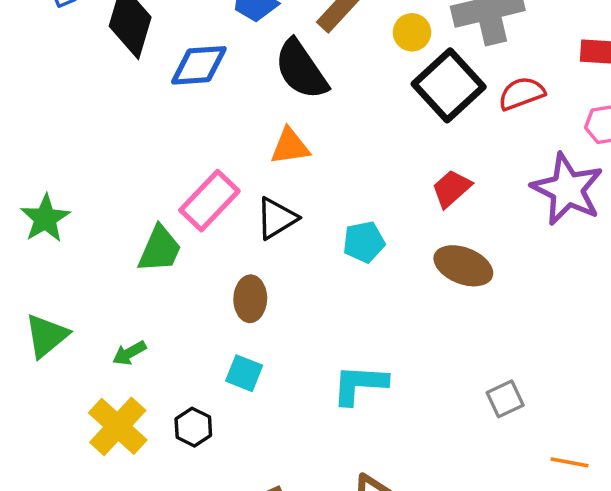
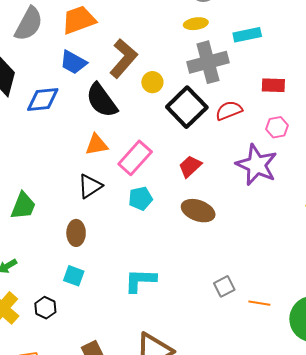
yellow circle: (412, 32) -> (152, 82), moved
pink rectangle: (209, 201) -> (135, 158), moved
orange line: (569, 462) -> (259, 303), moved

